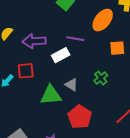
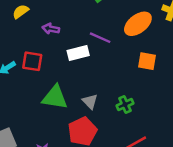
purple arrow: (34, 41) -> (51, 29), size x0.6
green cross: (101, 78) -> (125, 104), moved
gray triangle: (71, 85) -> (90, 102), moved

